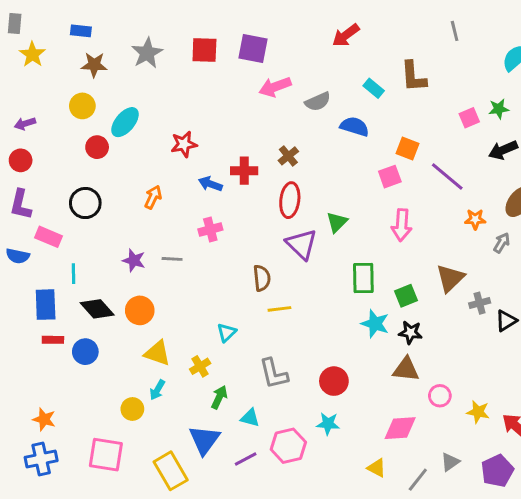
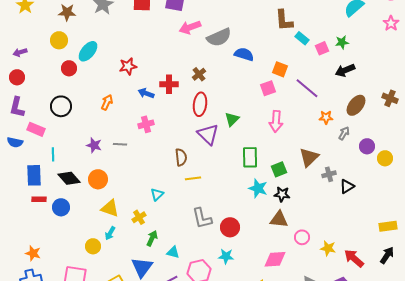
cyan rectangle: (374, 88) -> (302, 38), moved
gray semicircle: (318, 102) -> (219, 37), size x1.4
gray L-shape: (274, 374) -> (202, 218), moved

